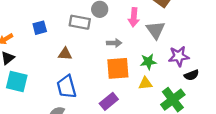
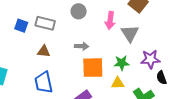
gray rectangle: (80, 22) -> (45, 23), moved
blue square: (40, 28) -> (21, 26), turned 32
gray arrow: (114, 43) -> (82, 46), moved
black semicircle: (191, 75) -> (161, 78), turned 88

